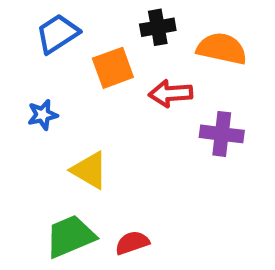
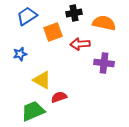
red semicircle: (132, 243) -> (59, 97), moved

